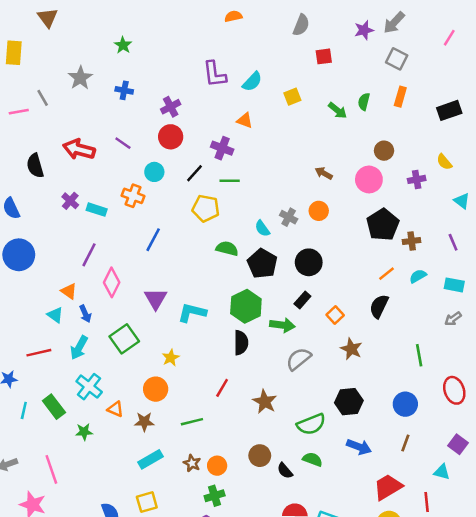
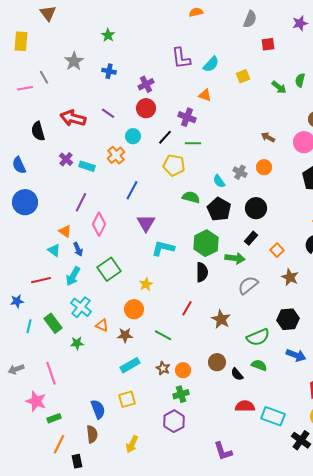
orange cross: (133, 196) -> (116, 155), turned 30
purple triangle: (156, 299) -> (146, 223), moved
green line: (192, 422) -> (163, 335), turned 42

